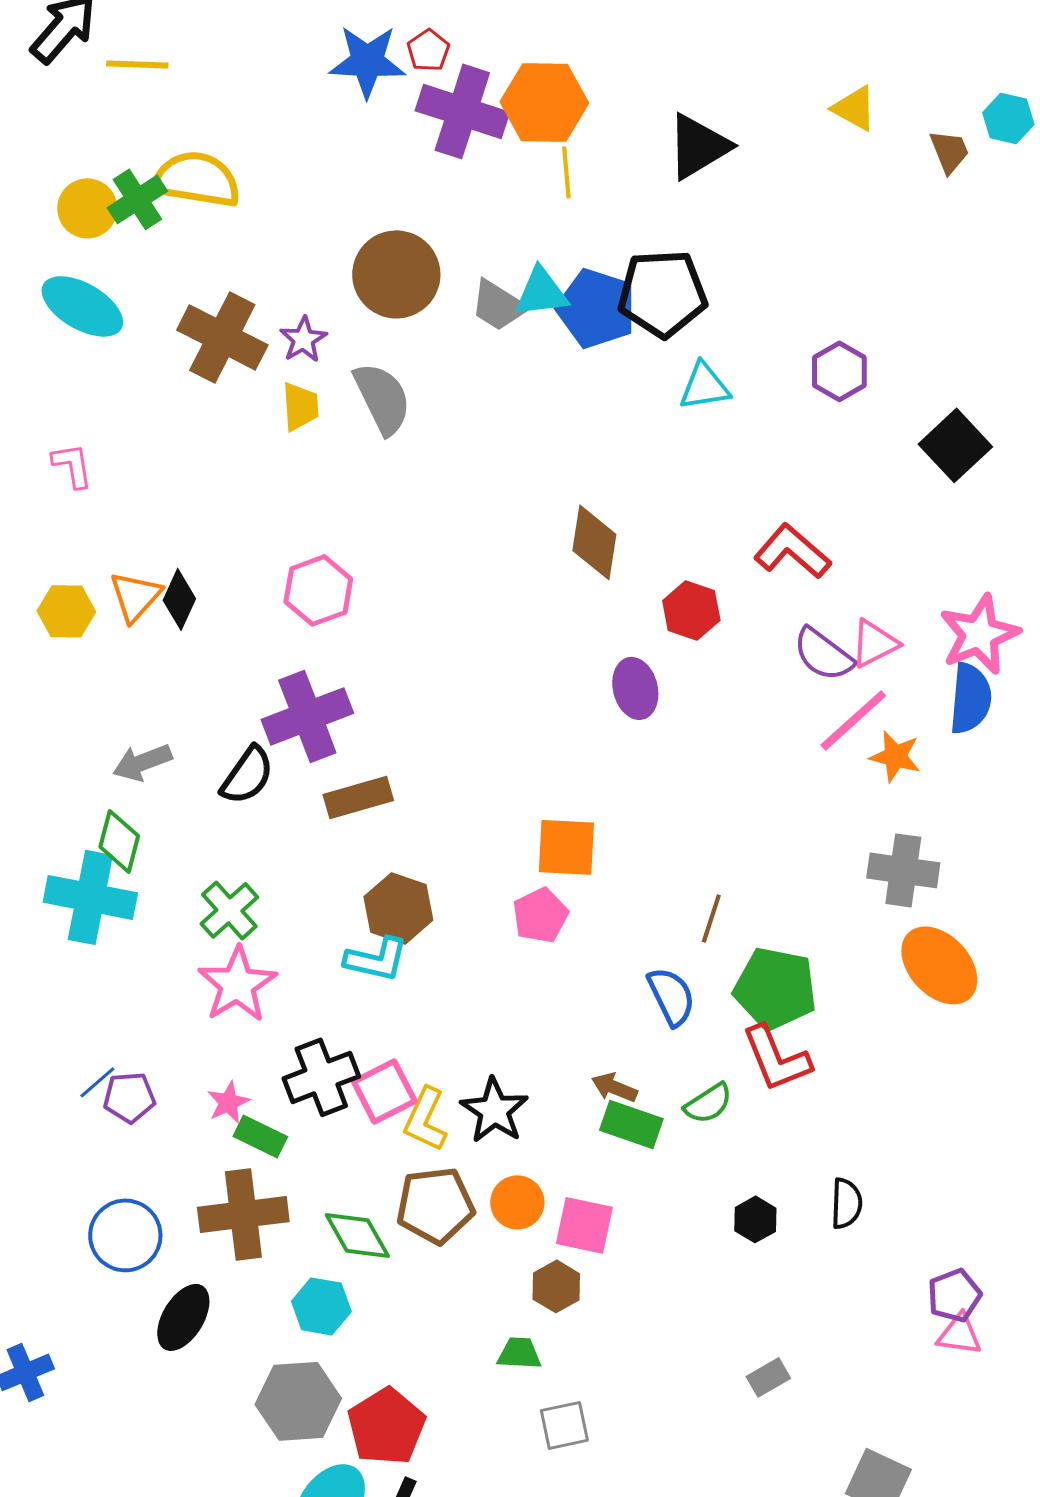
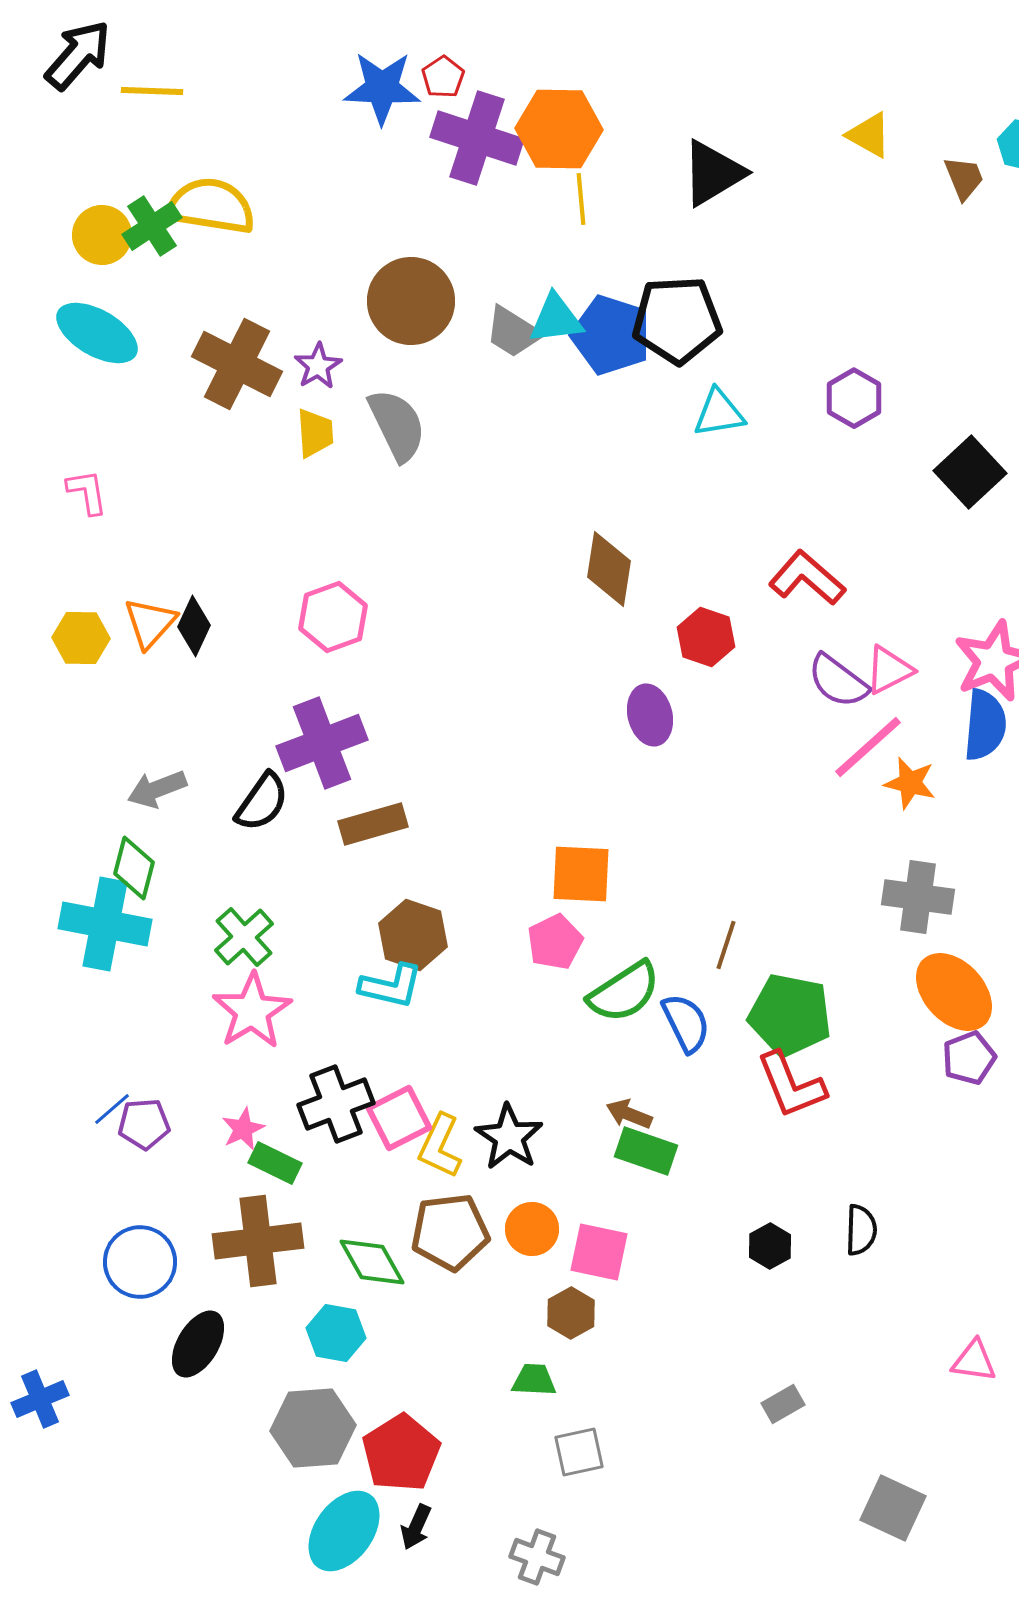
green semicircle: (708, 1103) -> (624, 992), moved, size x1.5
purple pentagon: (954, 1295) -> (969, 1058), moved

